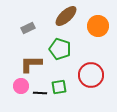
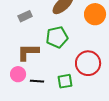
green pentagon: (60, 49) -> (57, 37), turned -30
green square: (59, 87) -> (65, 81), moved

